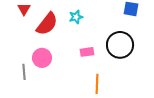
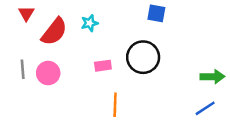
gray line: (24, 72) -> (23, 69), moved

